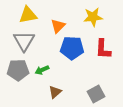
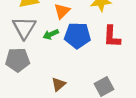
green arrow: (42, 70) -> (51, 34), moved

